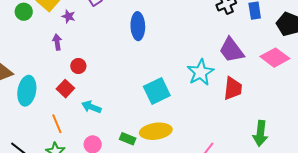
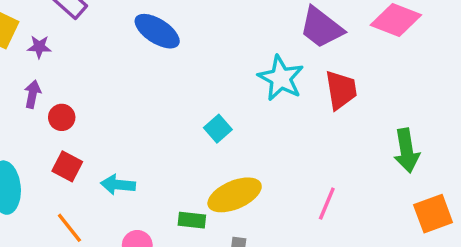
blue ellipse: (138, 26) -> (157, 31), turned -40
purple arrow: (57, 42) -> (33, 94), turned 35
red circle: (78, 66) -> (62, 117), moved
cyan square: (157, 91) -> (218, 129), size x0.6

